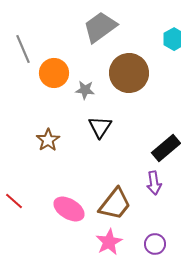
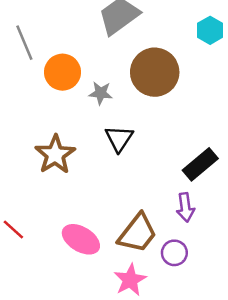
brown star: (48, 140) -> (55, 154), size x1.4
purple circle: (155, 244) -> (174, 253), moved

